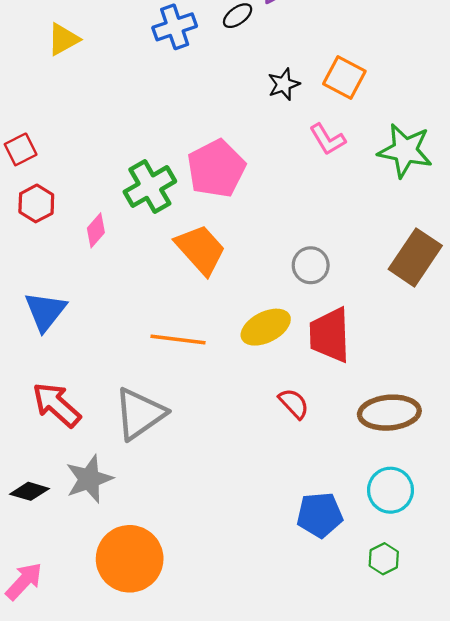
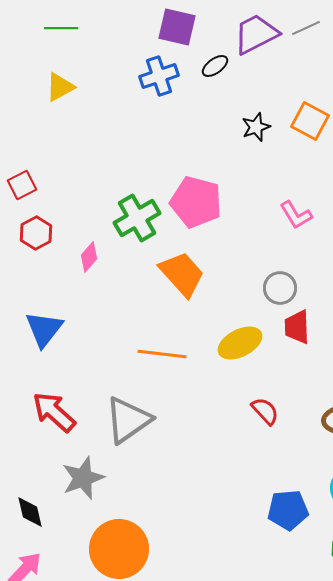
pink L-shape: (328, 139) -> (296, 215), moved
pink pentagon: (216, 169) -> (196, 202), turned -30
red trapezoid: (330, 335) -> (297, 327), moved, size x0.7
black diamond: (30, 491) -> (30, 512), moved, turned 60

